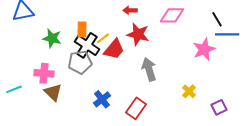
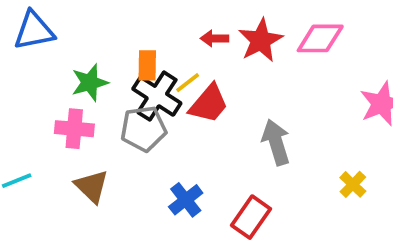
red arrow: (130, 10) -> (215, 38), moved
red star: (138, 34) -> (261, 40), moved, turned 30
green star: (52, 38) -> (90, 83), turned -30
pink cross: (44, 73) -> (74, 129), moved

